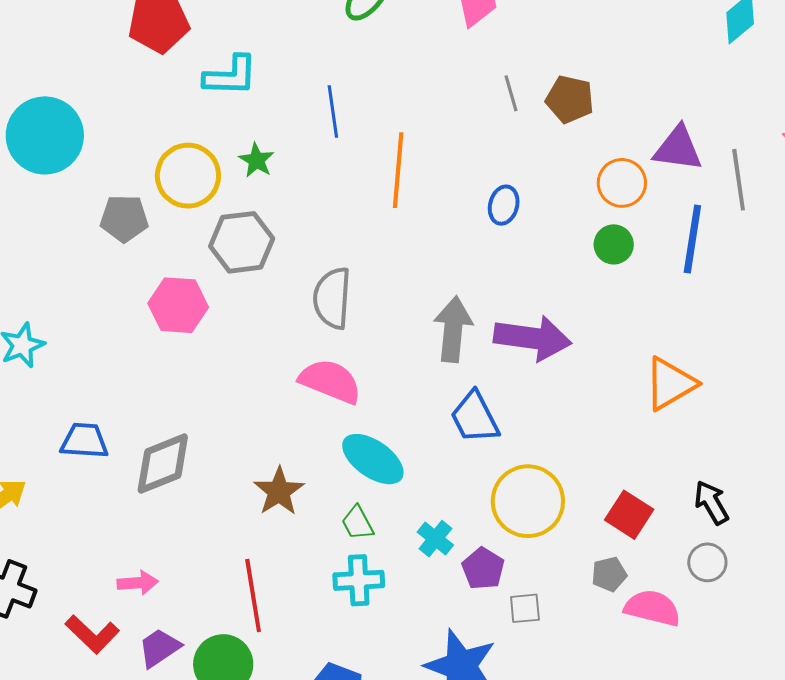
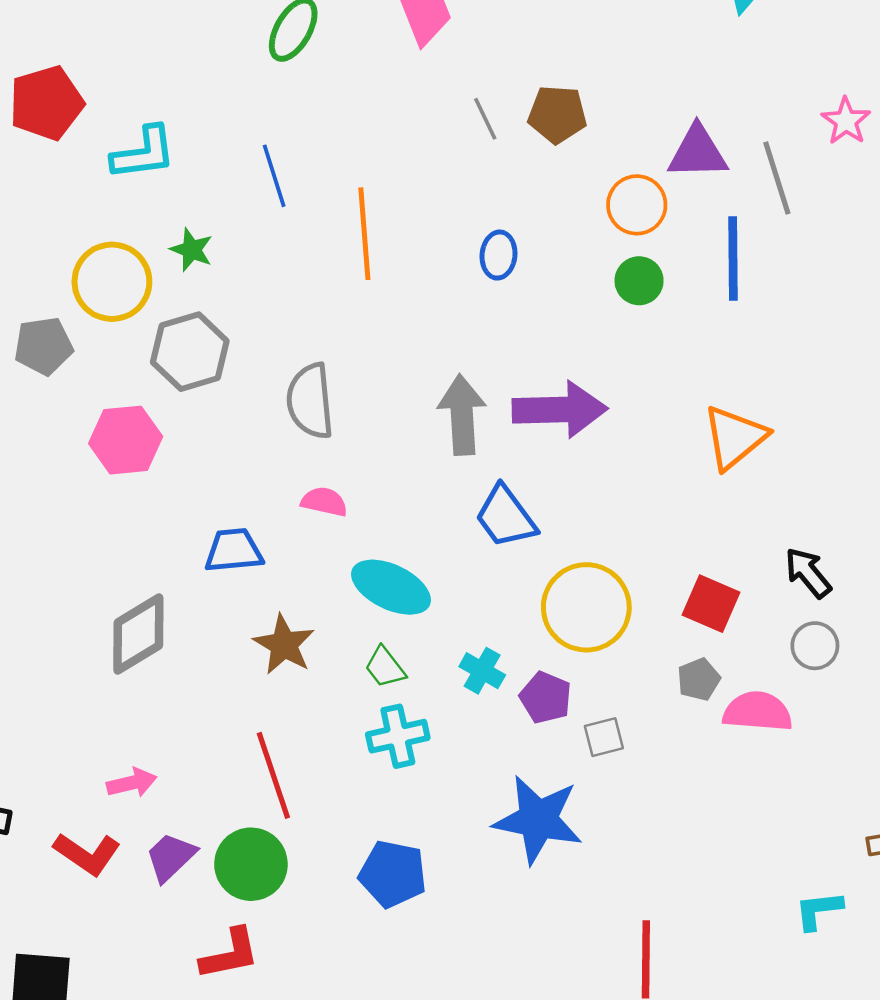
pink semicircle: (330, 381) -> (324, 502), size x0.6
blue trapezoid: (84, 441) -> (234, 550), moved

